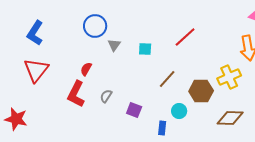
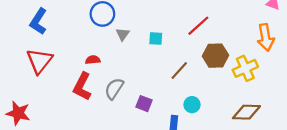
red semicircle: (86, 69) -> (93, 60), turned 56
brown hexagon: (201, 91) -> (215, 56), moved
gray semicircle: (106, 96) -> (114, 89), size x1.5

